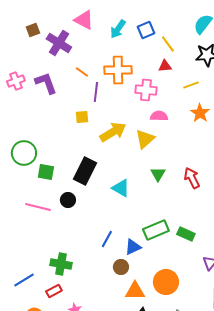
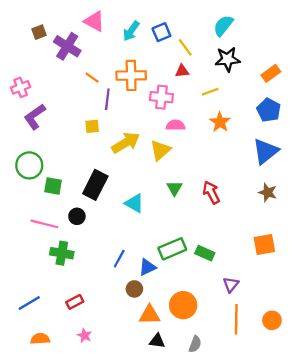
purple L-shape: (46, 83) -> (35, 117), moved, turned -105
green cross: (61, 264) -> (62, 253), moved
red rectangle: (54, 291) -> (75, 302), moved

